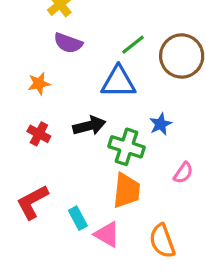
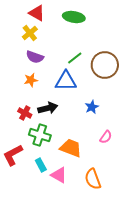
orange star: (39, 84) -> (31, 80), moved
red cross: (39, 134) -> (25, 113), moved
green cross: (127, 147) -> (40, 135), moved
orange trapezoid: (127, 191) -> (71, 148), turned -75

